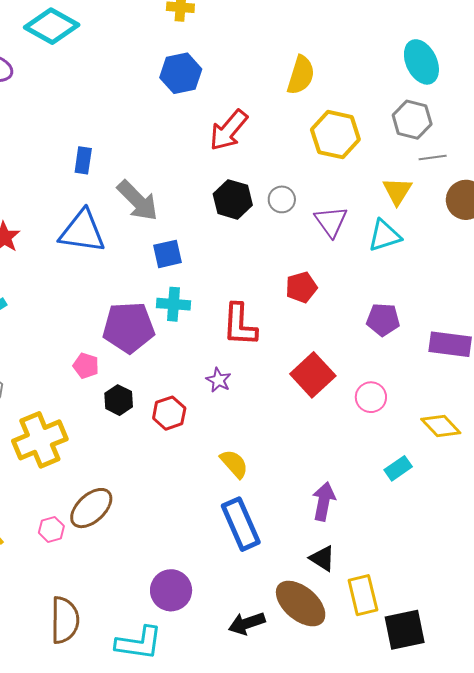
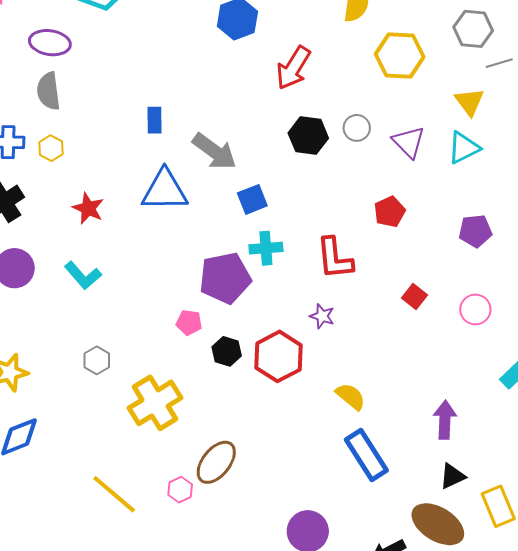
red square: (313, 375) -> (414, 296), size x0.6
red hexagon: (169, 413) -> (278, 356), size x1.5
black triangle: (322, 558) -> (452, 476), turned -48

